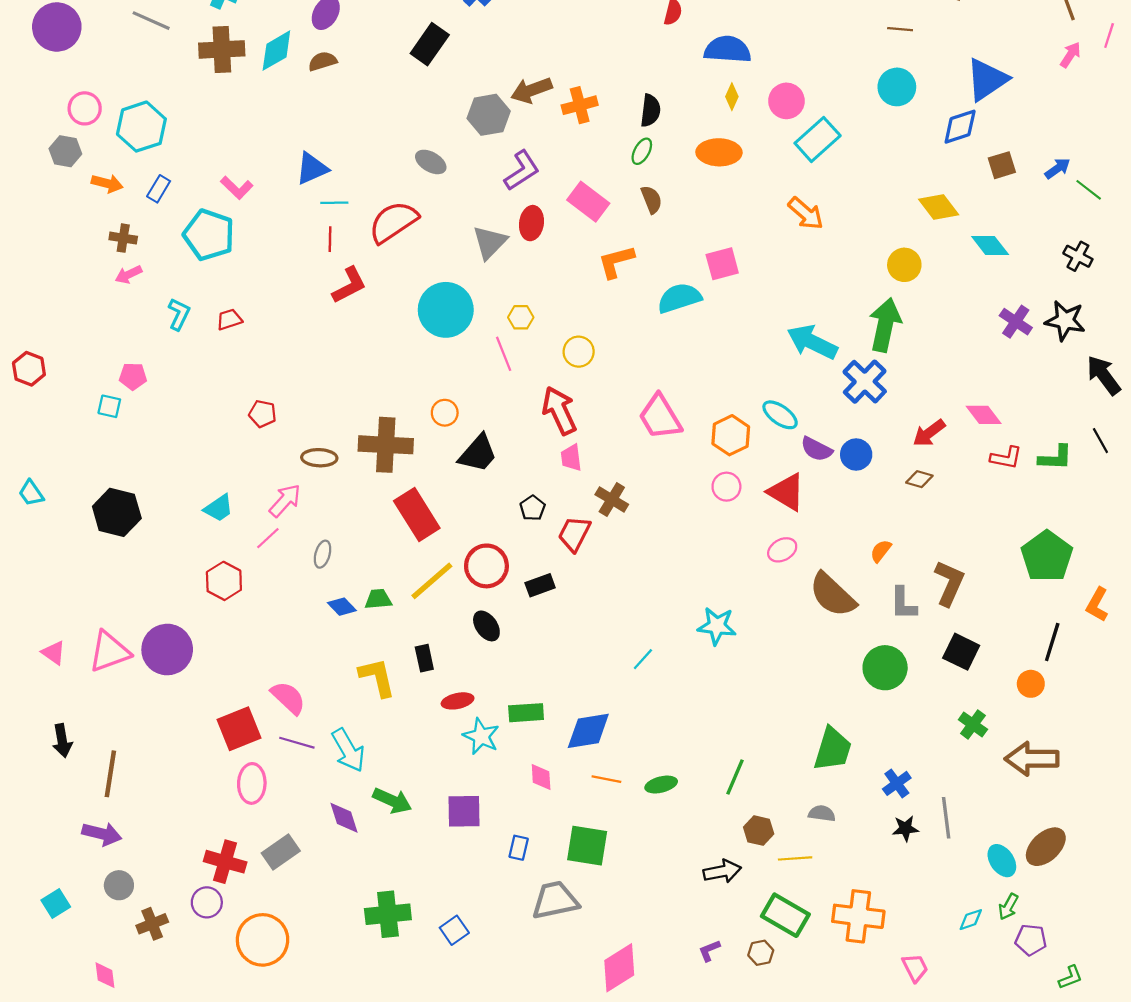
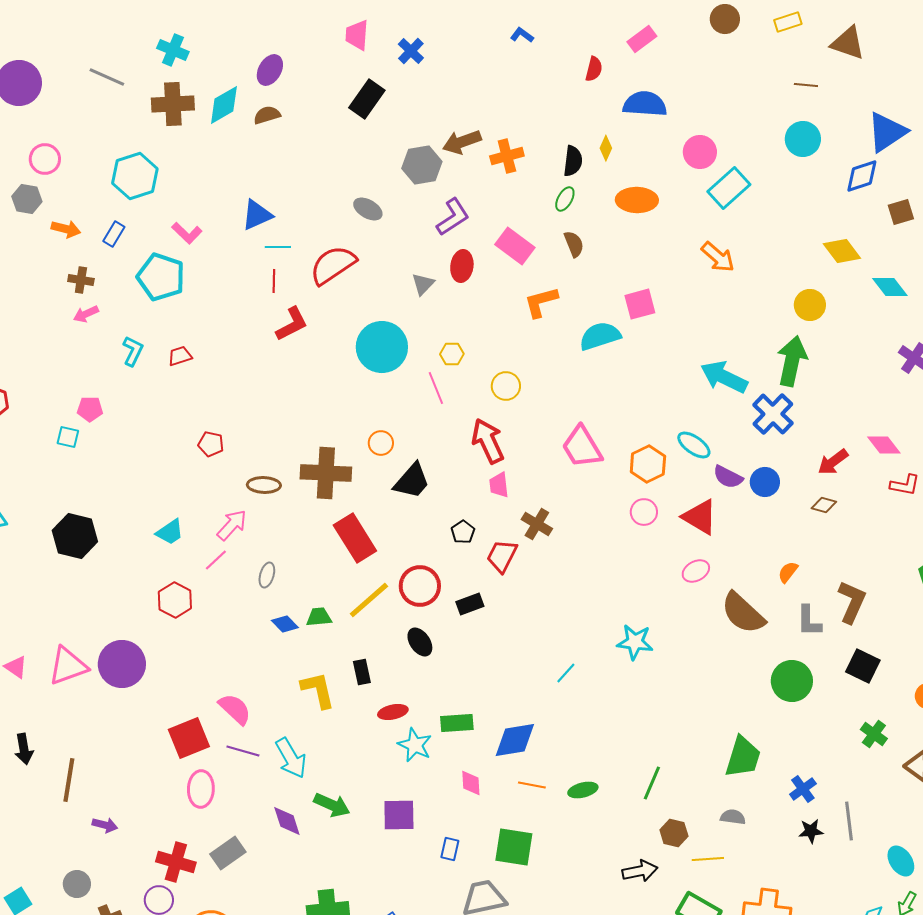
yellow diamond: (732, 97) -> (606, 148), moved
cyan hexagon: (141, 127) -> (135, 176), moved
gray triangle: (490, 242) -> (423, 284), size x0.7
purple arrow: (102, 834) -> (105, 825), moved, size x0.7

